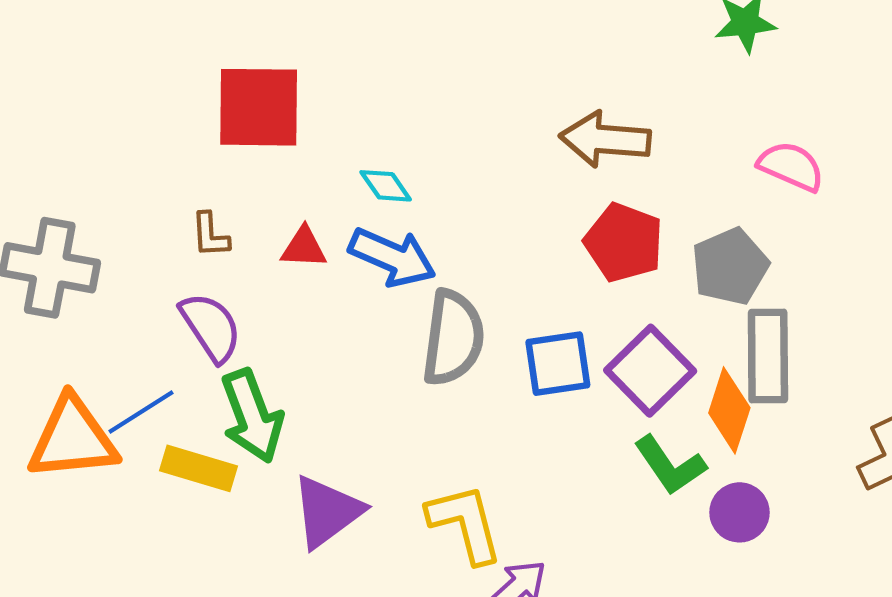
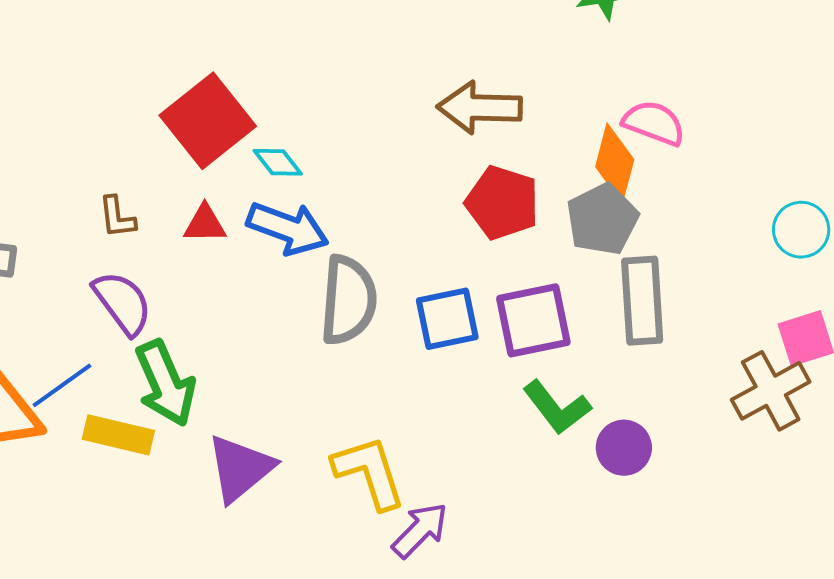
red square: (259, 107) -> (208, 121), moved, turned -36
purple square: (650, 371) -> (533, 320), turned 36
orange diamond: (729, 410) -> (615, 163), moved

